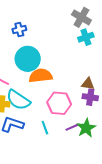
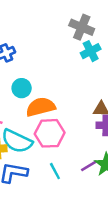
cyan circle: (28, 59) -> (22, 88), size x0.6
pink hexagon: (59, 103) -> (50, 133), moved

